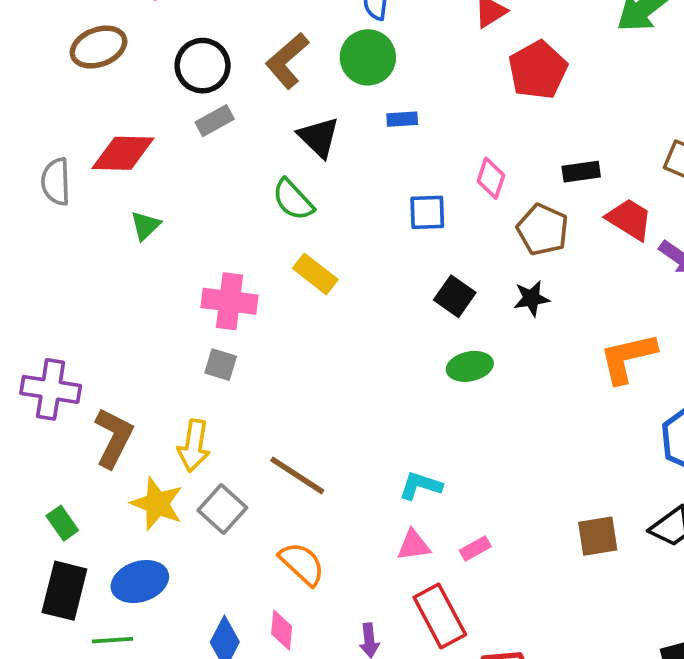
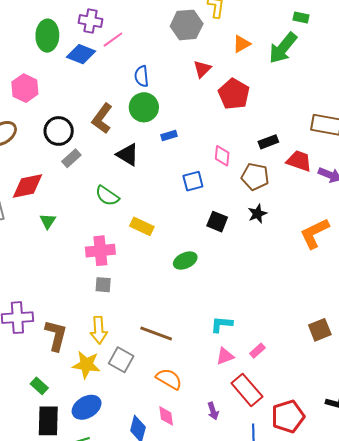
green semicircle: (293, 200) -> (107, 196), moved
green ellipse: (470, 366) -> (185, 261), moved

